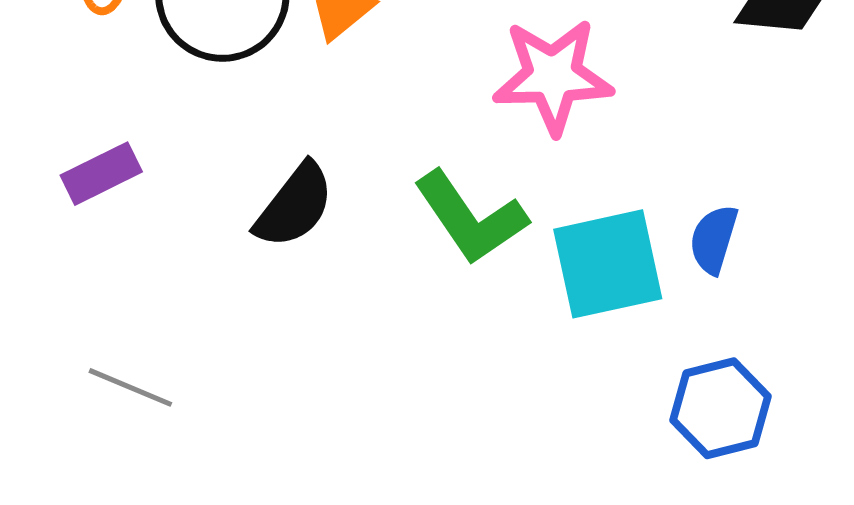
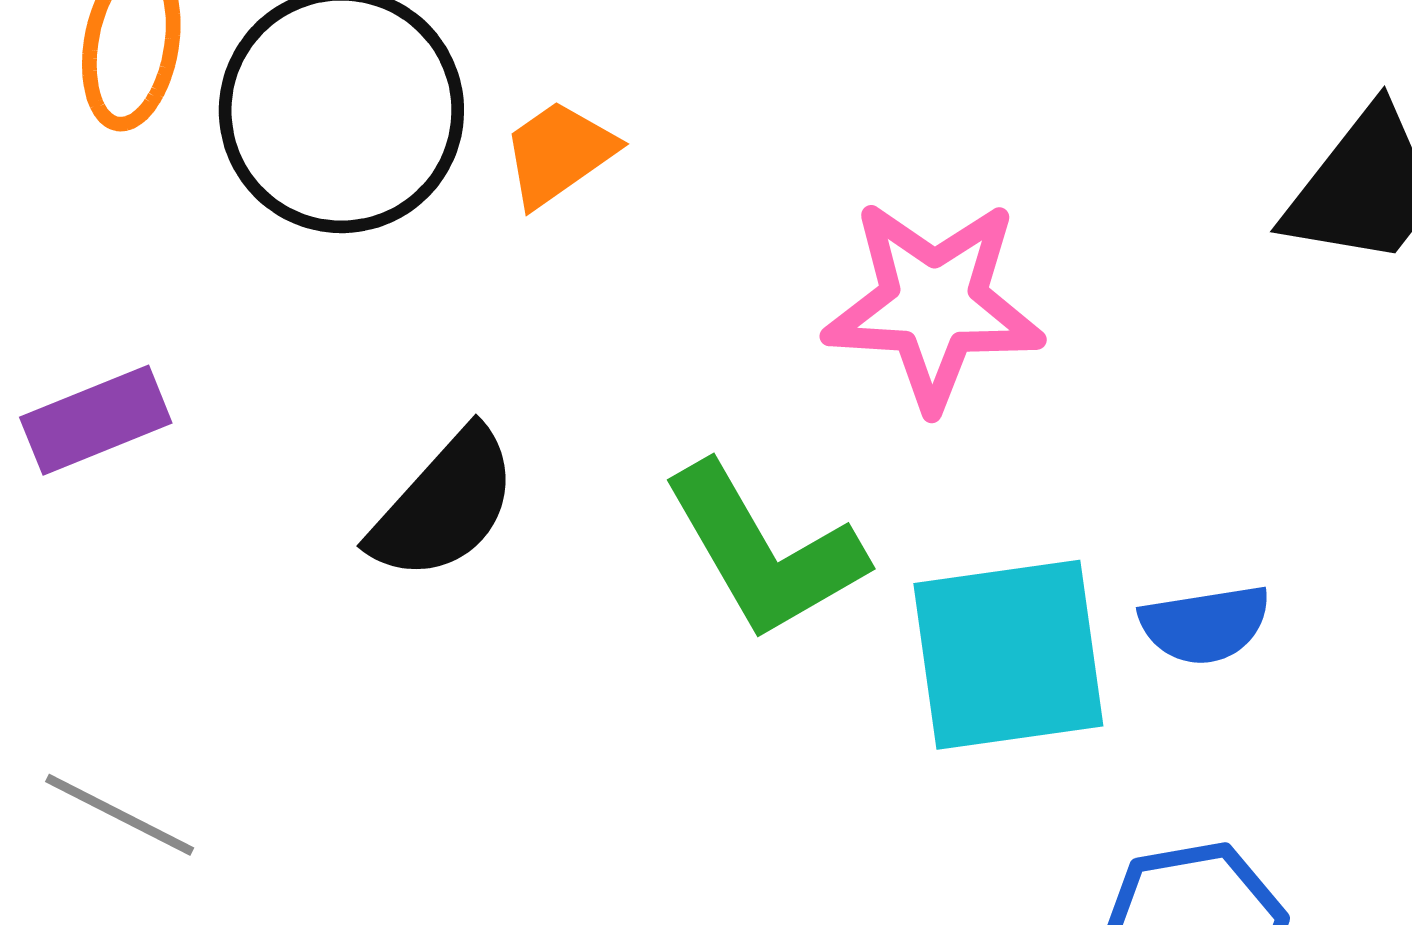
blue semicircle: (714, 239) -> (1205, 624), turned -120

